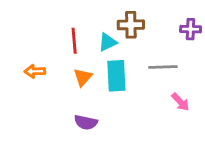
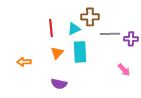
purple cross: (191, 29) -> (131, 39), moved
gray line: (163, 67) -> (110, 34), moved
orange arrow: (35, 71) -> (24, 62), moved

